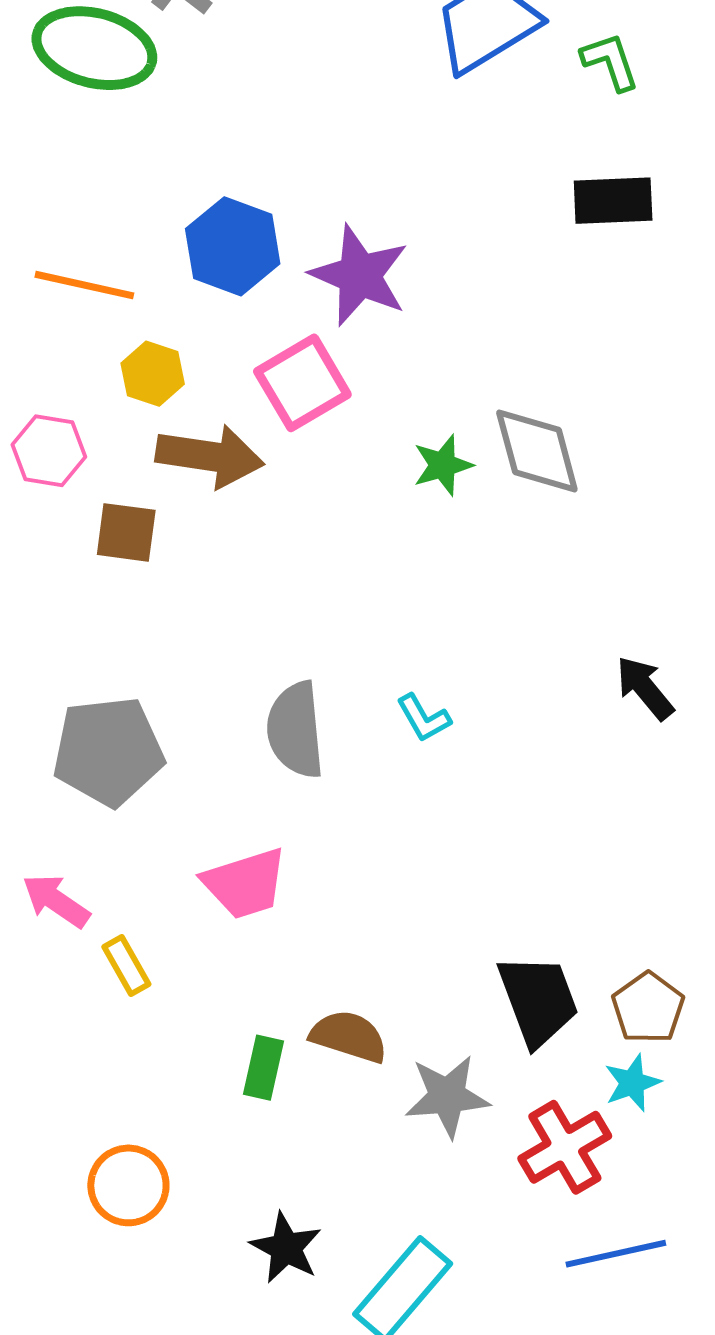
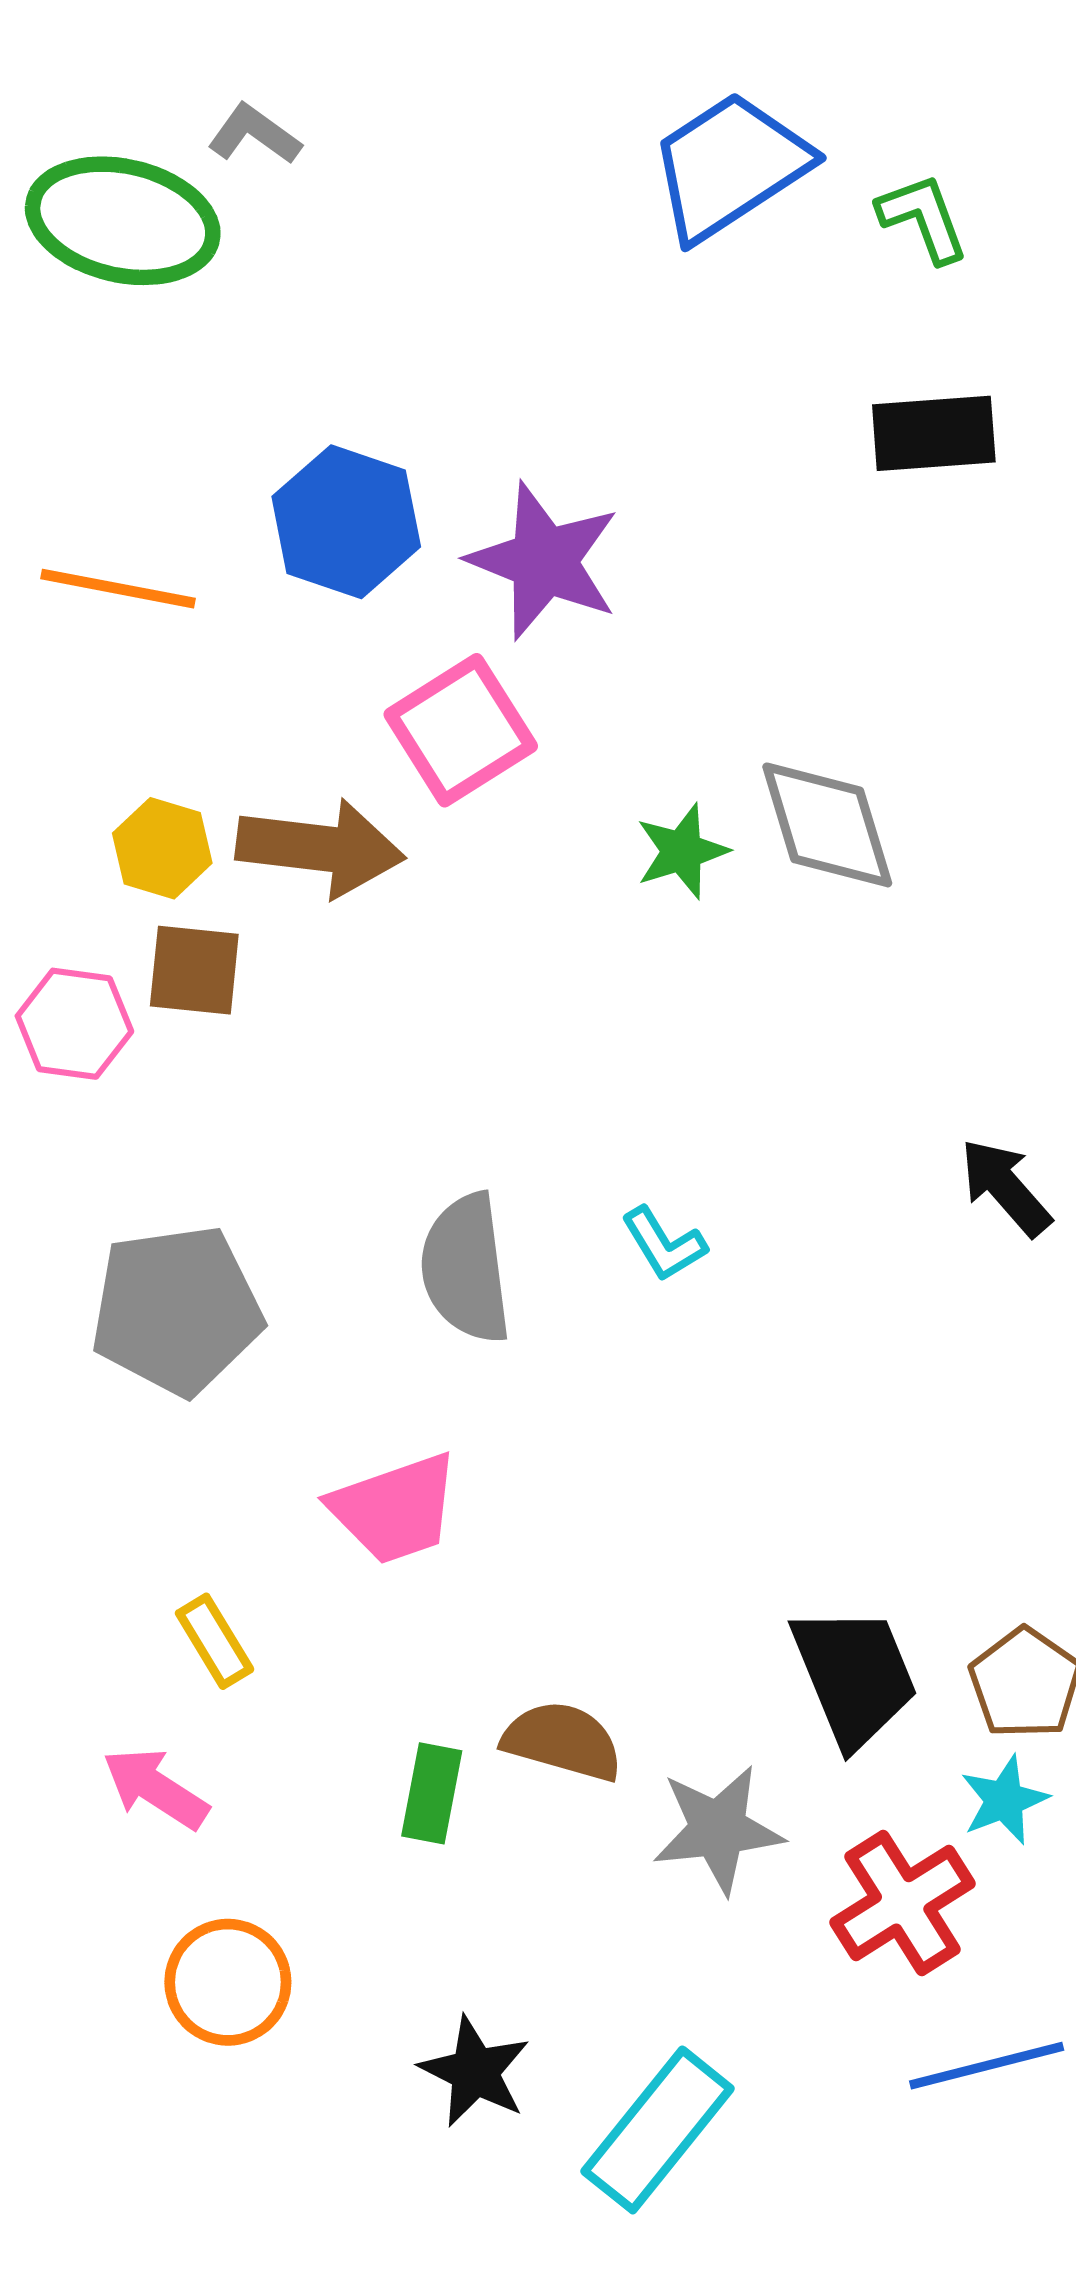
yellow hexagon: (153, 374) -> (162, 848), moved
pink hexagon: (49, 451) -> (74, 1024), moved
pink arrow: (56, 901) -> (156, 1788), moved

